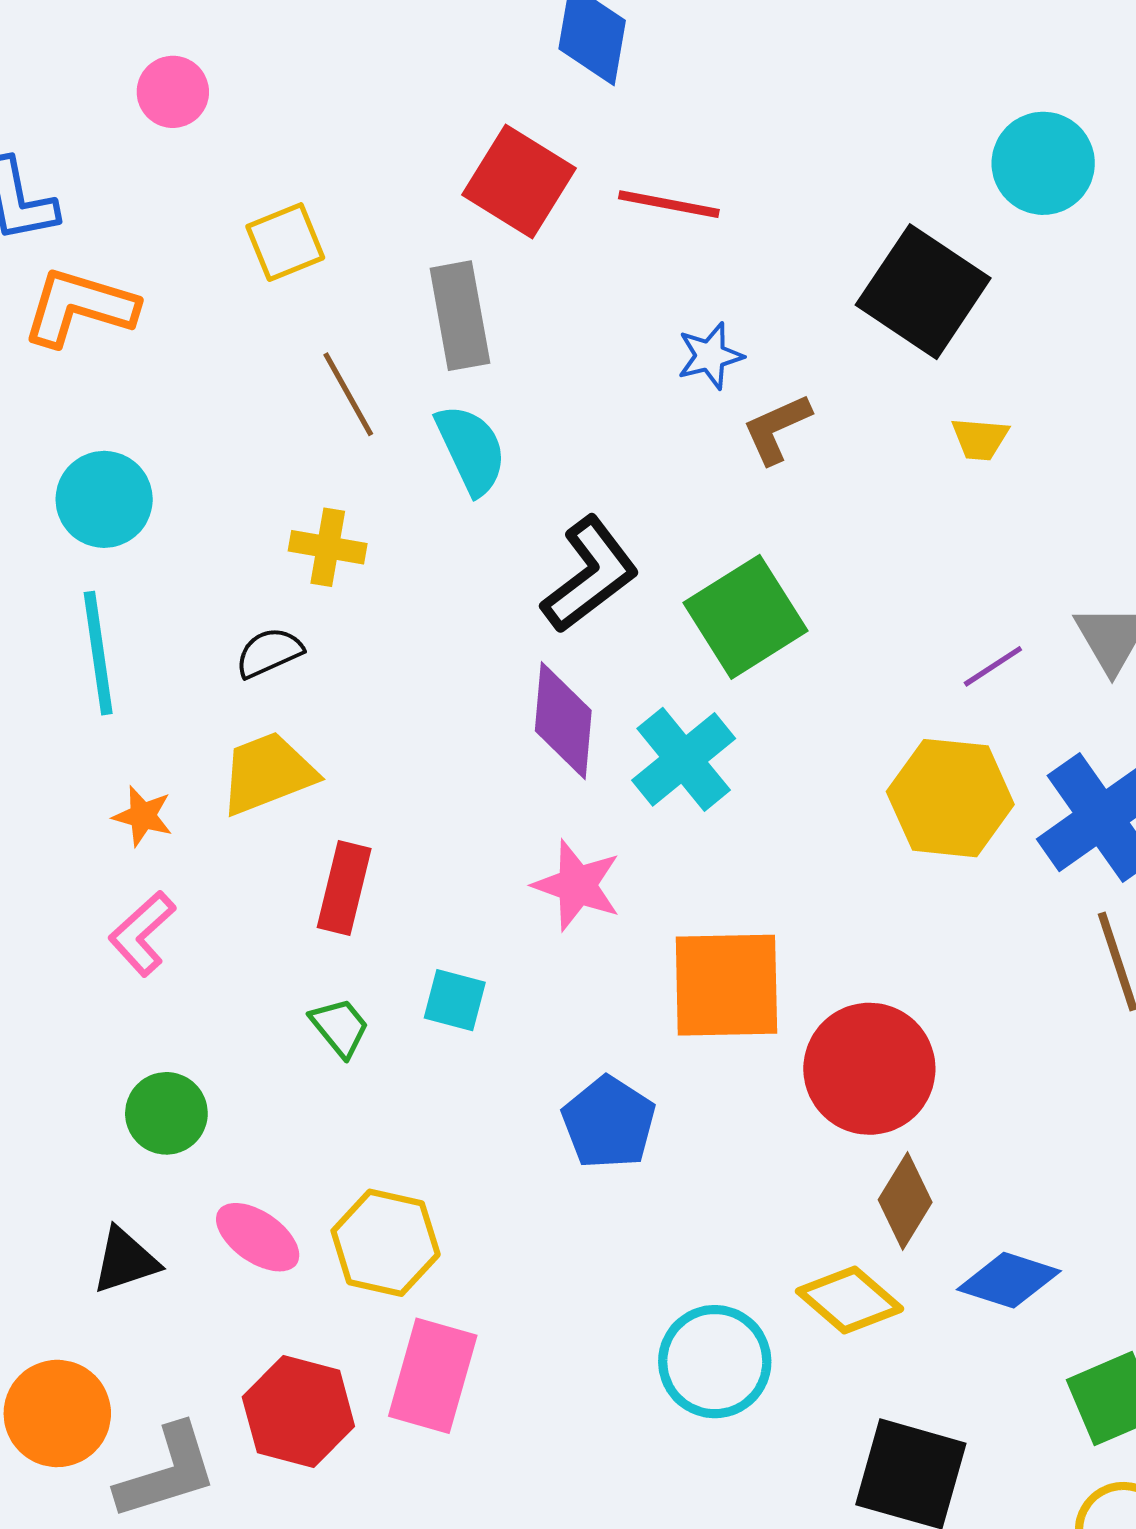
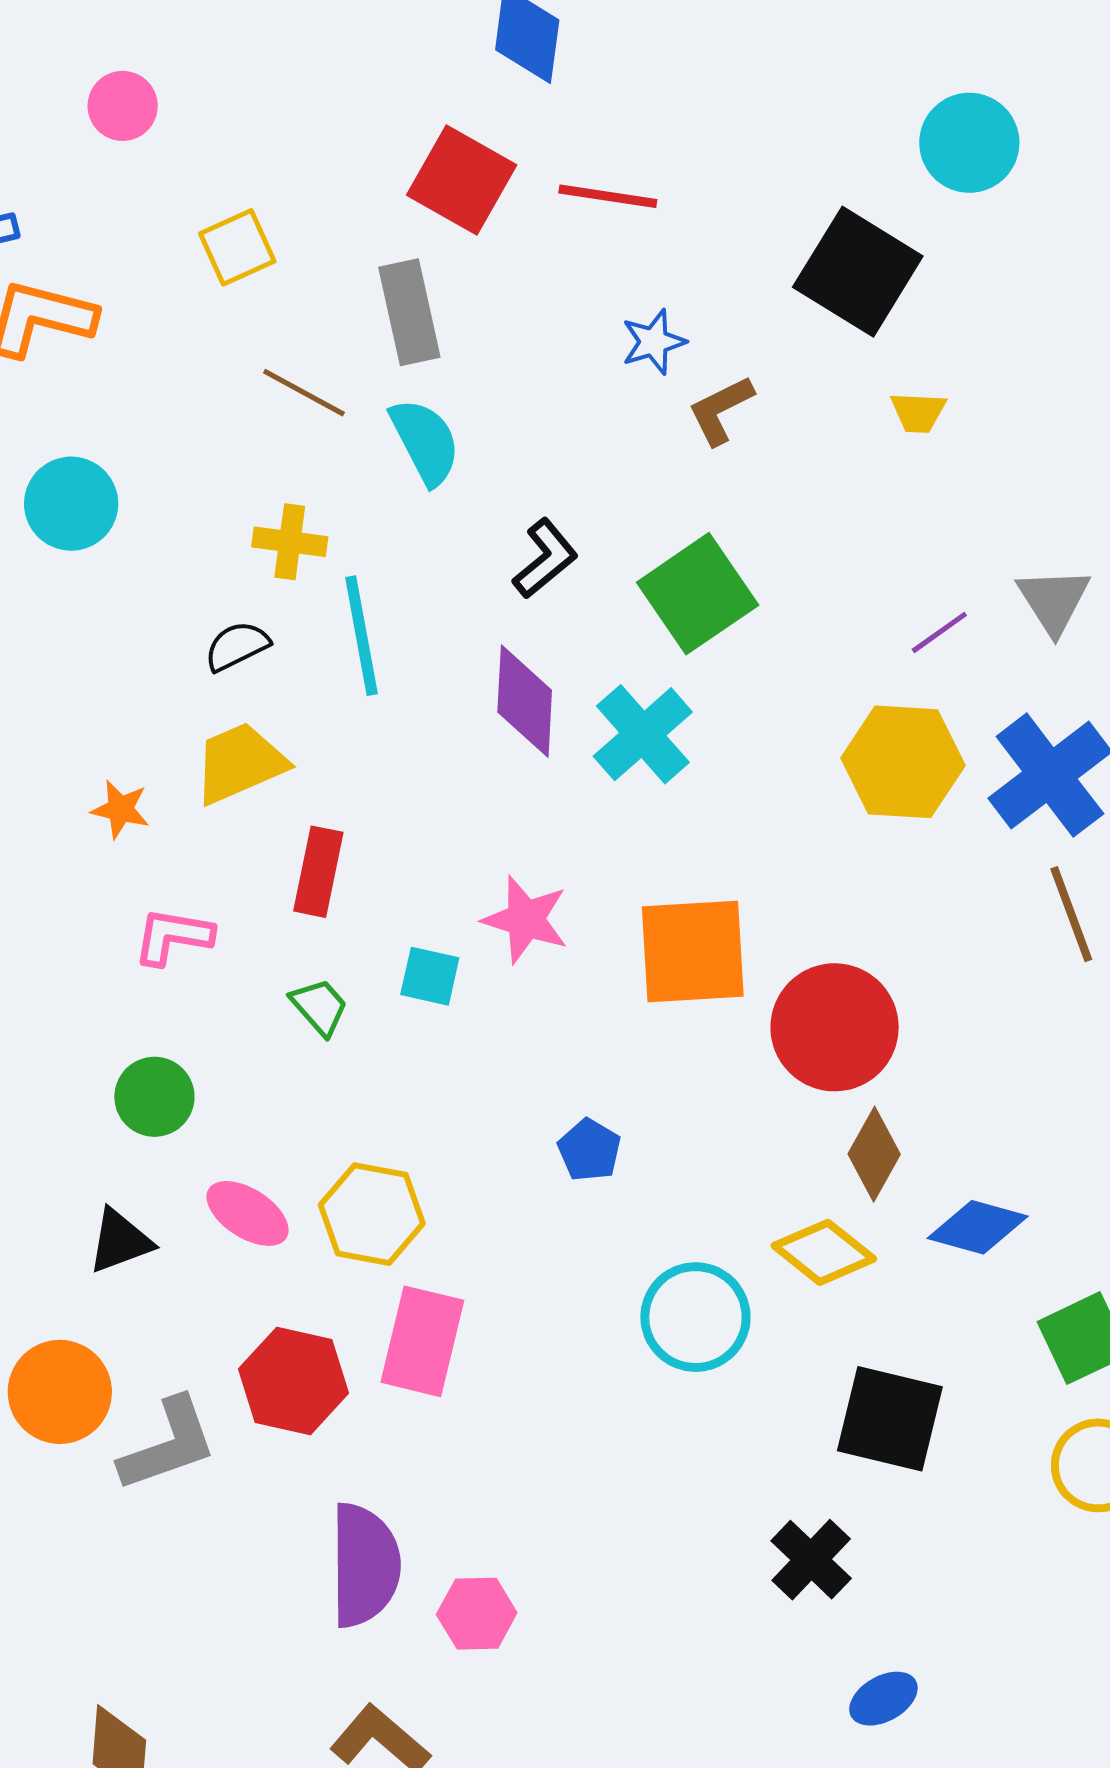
brown line: (348, 394) -> (304, 393), turned -30
black L-shape: (590, 575) -> (545, 559), size x0.7
cyan line: (98, 653) -> (361, 636), moved
pink star: (577, 885) -> (526, 919), moved
pink L-shape: (142, 933) -> (173, 936), moved, turned 54
blue pentagon: (609, 1123) -> (589, 1150), moved, size x0.7

